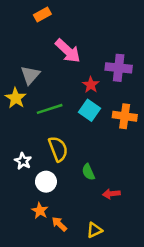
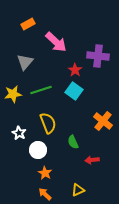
orange rectangle: (42, 15) -> (28, 24), moved
yellow star: (16, 98) -> (13, 94), moved, turned 30
orange cross: (125, 116) -> (103, 121), moved, turned 30
orange star: (40, 211) -> (45, 173), moved
orange arrow: (59, 224) -> (45, 194), moved

